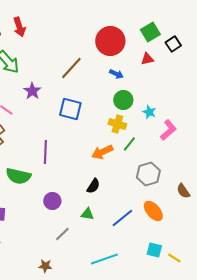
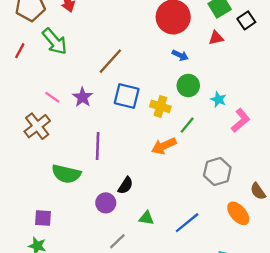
brown line: (71, 68) -> (110, 61), moved
purple star: (32, 91) -> (83, 97), moved
yellow cross: (117, 124) -> (160, 106), moved
green line: (129, 144) -> (187, 125), moved
black semicircle: (93, 186) -> (126, 185), moved
orange ellipse: (153, 211) -> (238, 213), moved

